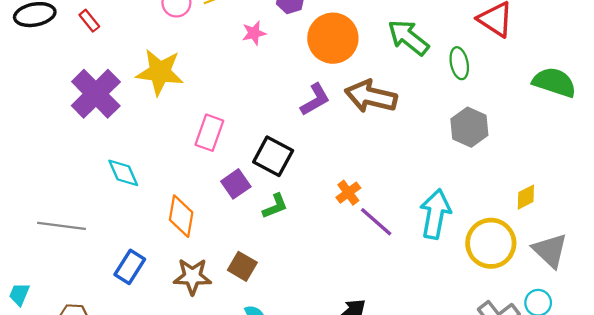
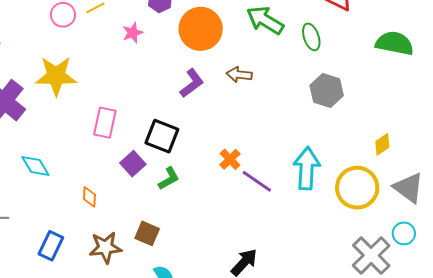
brown arrow: (371, 96) -> (239, 75), size x0.6
orange diamond: (181, 216) -> (89, 197), size x0.6

